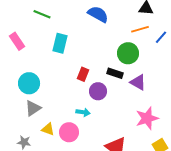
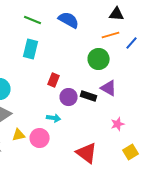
green line: (42, 14) -> (33, 20), moved
black rectangle: (115, 73) -> (89, 96), moved
pink star: (147, 118) -> (118, 124), size x0.6
yellow triangle: (48, 129) -> (19, 135), turned -32

